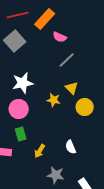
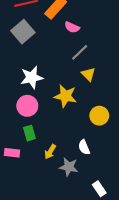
yellow triangle: (72, 88) -> (88, 74), moved
yellow star: (54, 100) -> (65, 96), size x1.5
yellow circle: (85, 107) -> (99, 116), moved
gray star: (56, 175) -> (69, 167), moved

